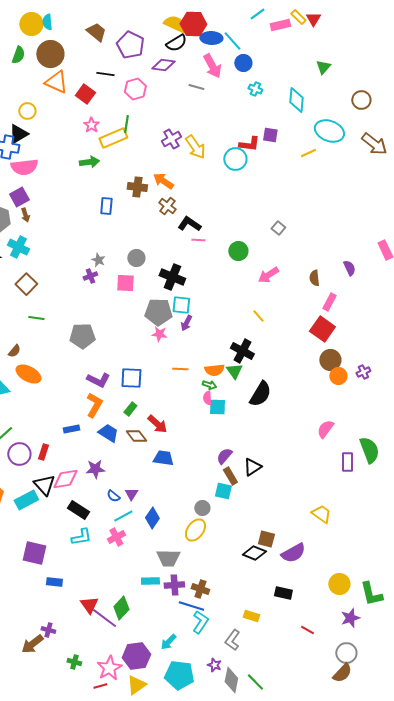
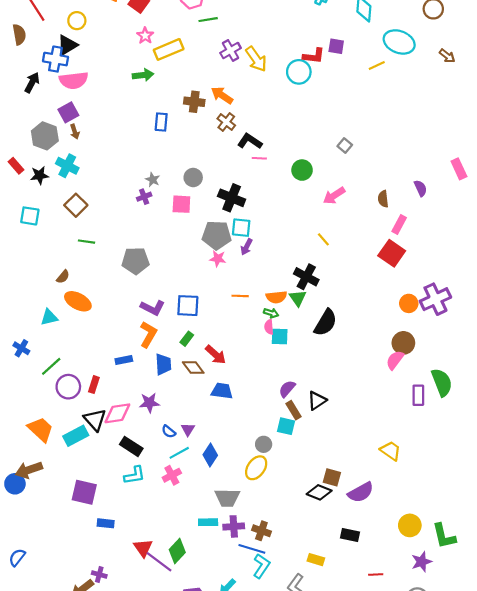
green line: (126, 124) -> (208, 20), moved, turned 72
brown arrow: (374, 144) -> (447, 56), size x0.6
brown circle: (330, 360) -> (403, 343), moved
purple cross: (363, 372) -> (435, 299), size x2.0
blue trapezoid: (108, 433) -> (163, 364), turned 55
red line: (307, 630) -> (376, 574), turned -32

